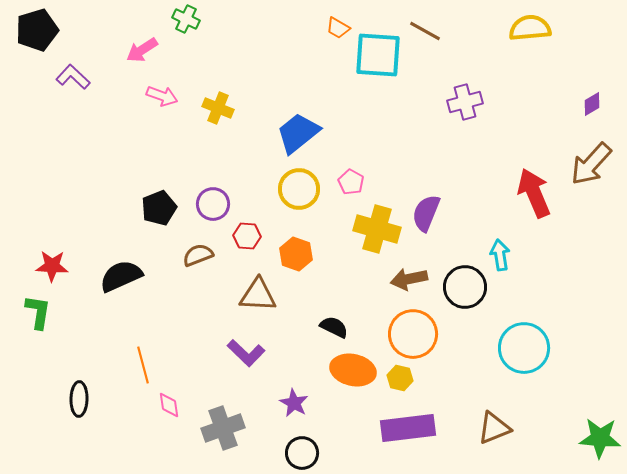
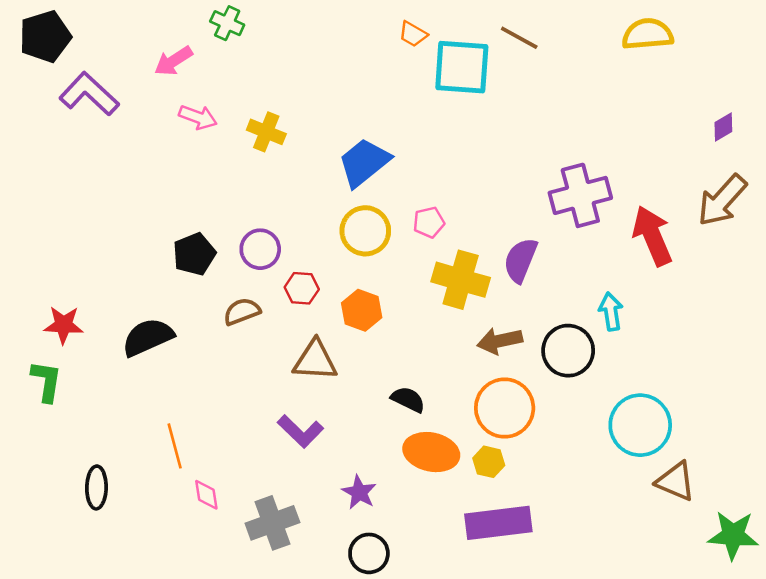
purple L-shape: (73, 77) -> (89, 94), size x1.4
purple cross: (465, 102) -> (580, 195), moved, size x1.4
pink pentagon: (351, 182) -> (429, 222), turned 30
brown triangle: (494, 428) -> (676, 481), moved, turned 45

